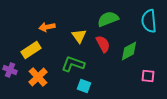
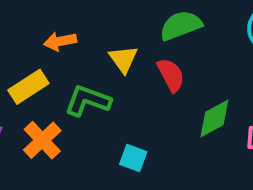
green diamond: (129, 51) -> (214, 118), moved
green L-shape: (73, 64) -> (88, 101), moved

